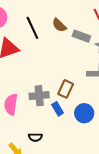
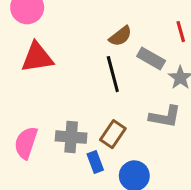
brown semicircle: (59, 25) -> (120, 36), turned -91
black line: (32, 28) -> (113, 74), moved

